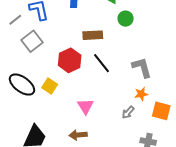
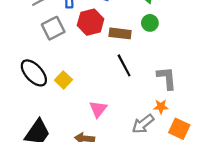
green circle: (126, 19) -> (150, 23), moved
red hexagon: (70, 60) -> (91, 22), moved
gray arrow: (128, 112) -> (143, 124), size x1.5

